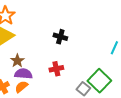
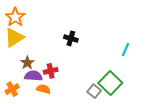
red cross: (56, 69) -> (51, 71), moved
orange semicircle: (21, 87) -> (44, 89), moved, turned 56

